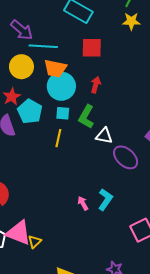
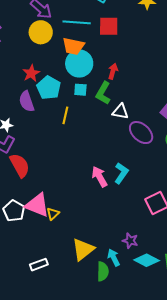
cyan line: (43, 46) -> (77, 22), moved
yellow circle: (21, 67) -> (41, 32), moved
red arrow: (96, 85) -> (113, 71), moved
yellow line: (58, 138) -> (65, 115), moved
pink arrow: (83, 203) -> (100, 177), size x1.5

